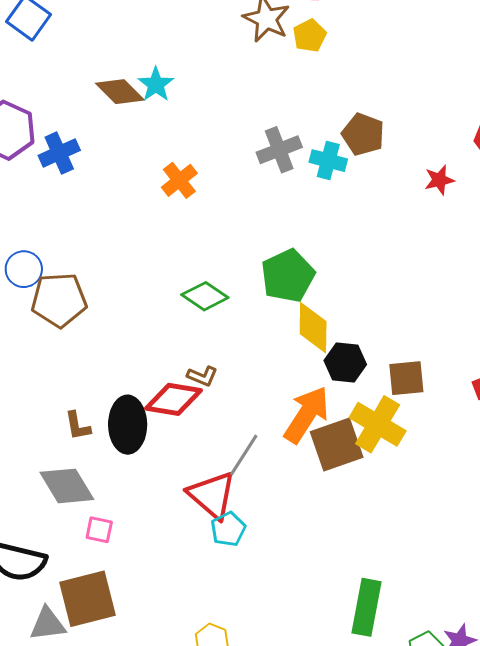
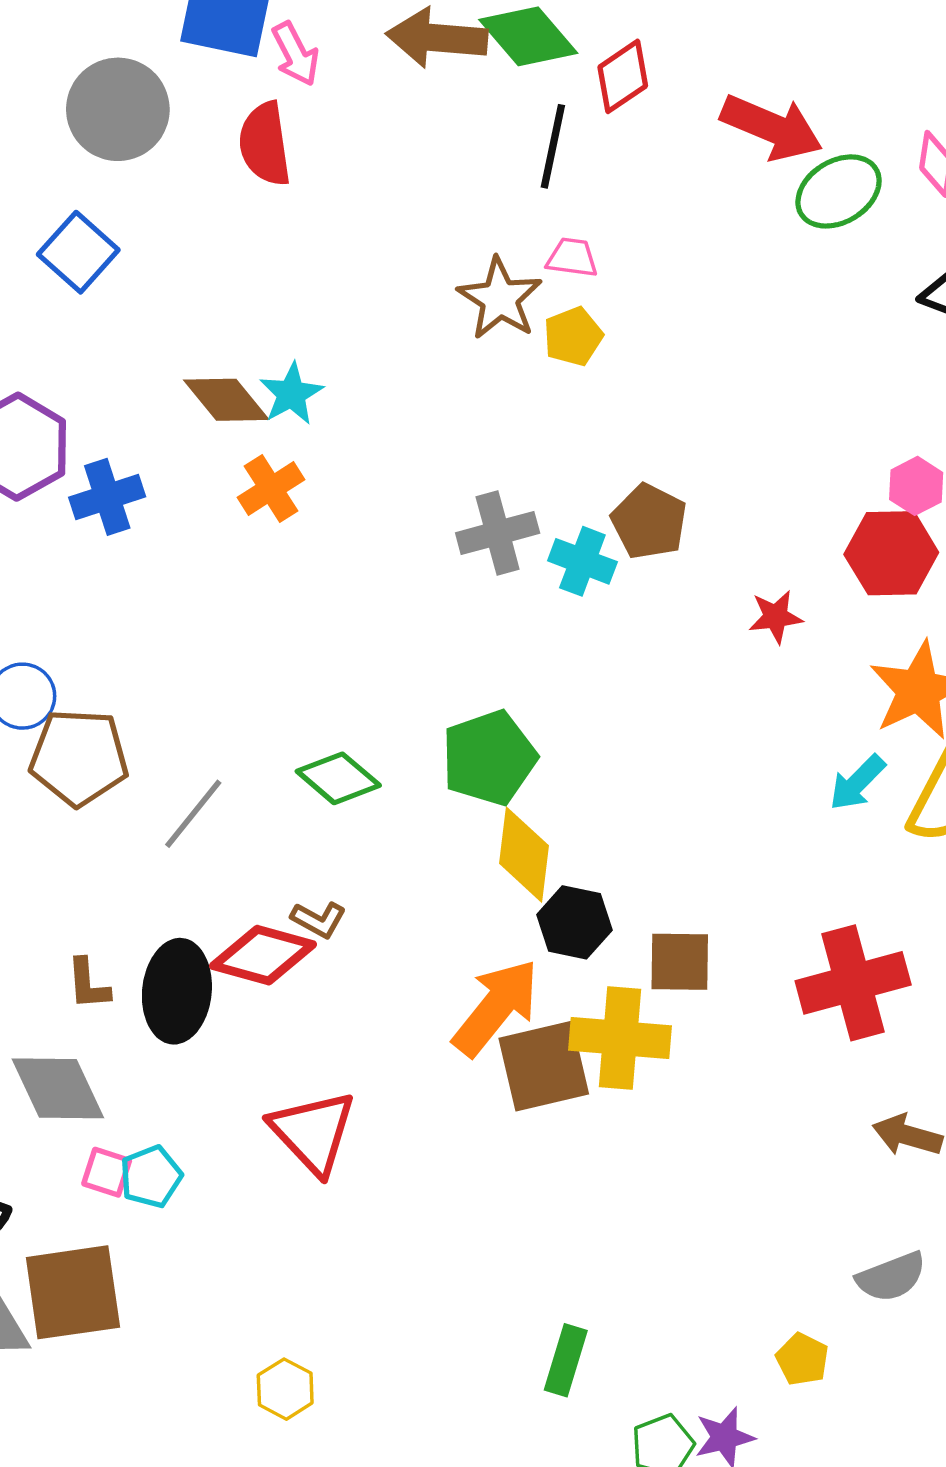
orange cross: (179, 180) -> (271, 488), moved
yellow cross: (378, 424) -> (620, 1038), turned -32
gray line: (244, 455) -> (193, 814), moved
cyan pentagon: (228, 529) -> (151, 1177), moved
green rectangle: (367, 607) -> (566, 1360), size x0.7

